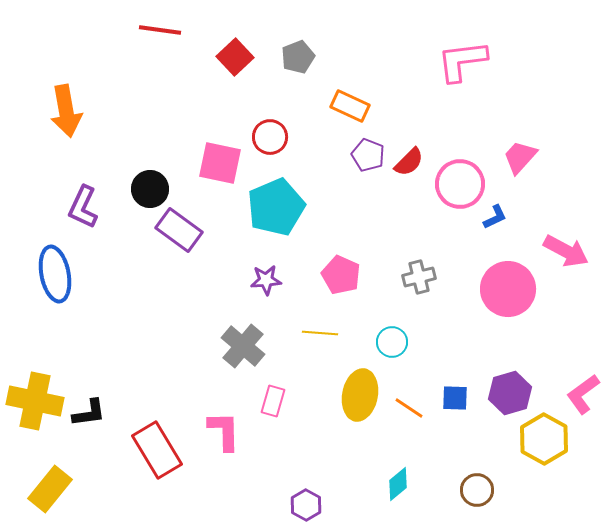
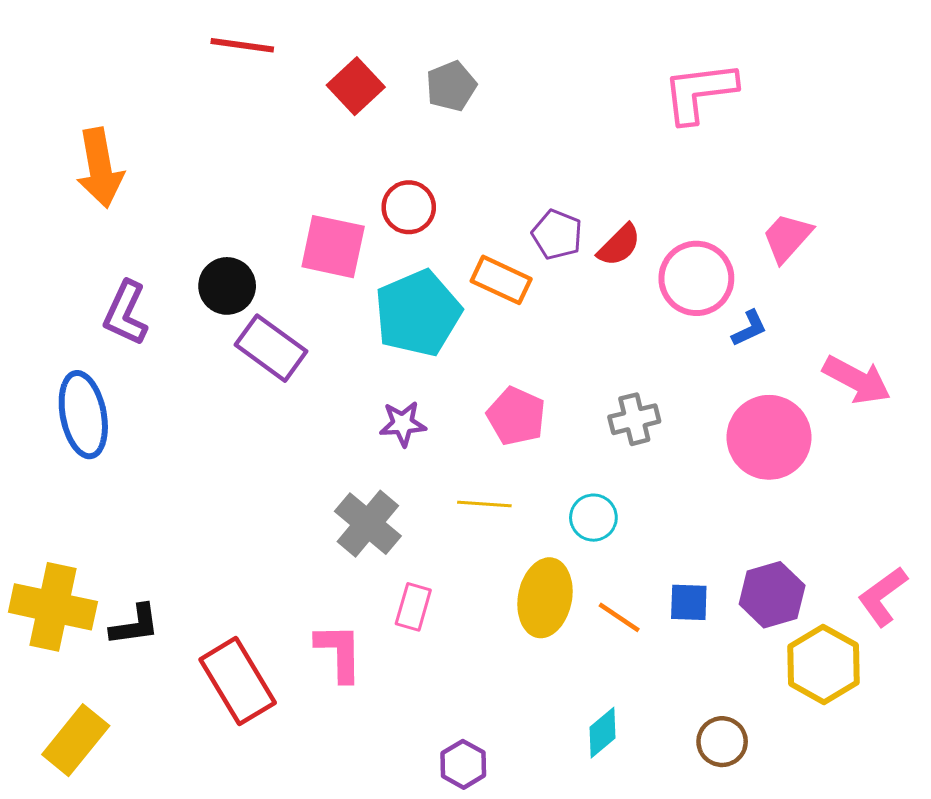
orange rectangle: (350, 106) -> (501, 280), moved

